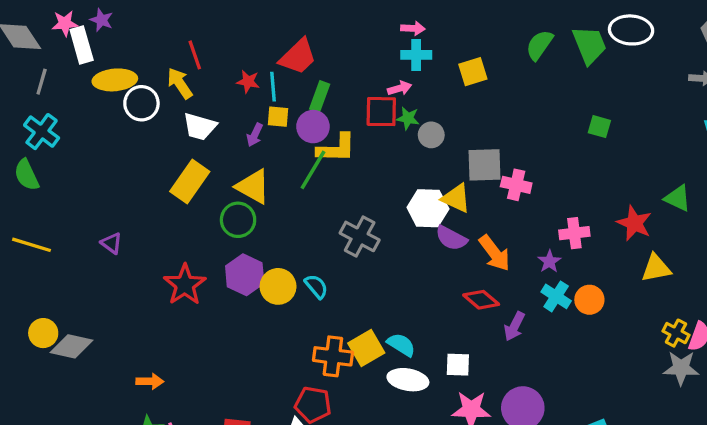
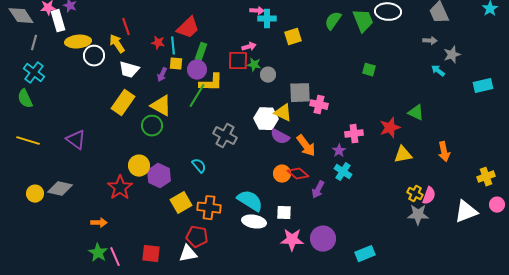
cyan cross: (416, 55) -> (267, 19), moved
red star: (634, 223) -> (390, 128), turned 30
purple triangle: (111, 243) -> (76, 140), size x1.5
purple hexagon: (245, 275) -> (159, 176), moved
red star: (185, 285) -> (120, 188), moved
yellow circle: (278, 286) -> (139, 166), moved
orange circle: (589, 300) -> (282, 174), moved
cyan semicircle: (401, 345) -> (250, 201), size x1.5
gray diamond: (72, 346) -> (60, 189), moved
yellow square: (366, 348) -> (181, 203), moved

